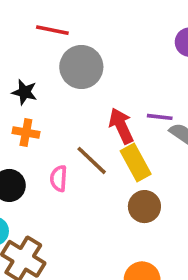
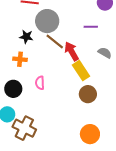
black star: (24, 92) -> (26, 37), moved
purple line: (160, 117) -> (91, 27), moved
brown line: (92, 160) -> (55, 42), moved

